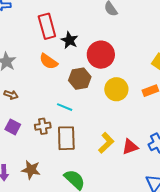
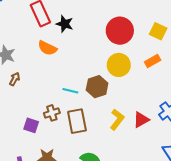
red circle: (101, 55) -> (120, 31), moved
brown hexagon: (80, 79) -> (97, 87), moved
brown arrow: (11, 95) -> (15, 79), moved, turned -72
purple square: (13, 127) -> (31, 125), moved

